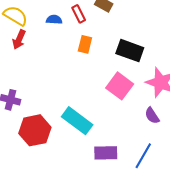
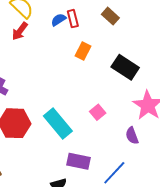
red rectangle: (79, 14) -> (73, 19), moved
blue semicircle: (54, 20) -> (59, 20), turned -49
pink square: (120, 86) -> (98, 112), moved, size x0.6

